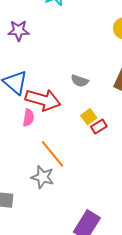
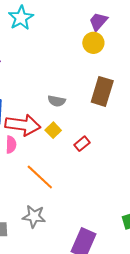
yellow square: (89, 117) -> (53, 130), moved
gray star: (43, 177) -> (34, 216), moved

